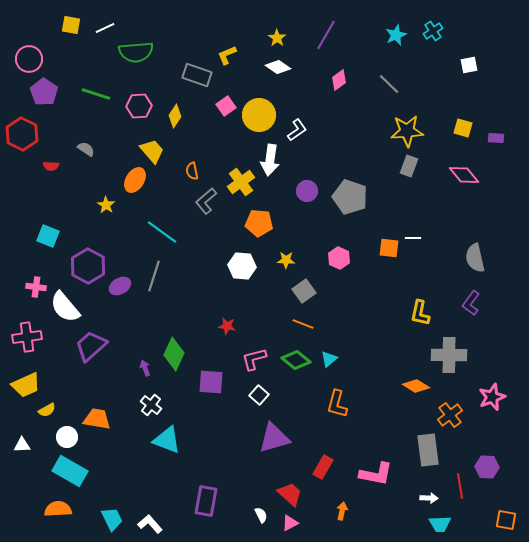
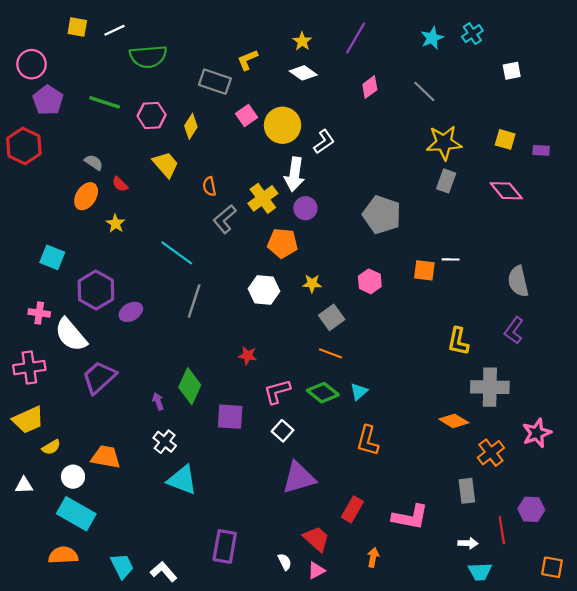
red semicircle: (51, 166) -> (120, 184), moved, turned 42
orange ellipse: (135, 180) -> (86, 196), moved
purple circle: (307, 191) -> (305, 208), moved
gray line: (154, 276) -> (194, 301), moved
gray rectangle: (428, 450) -> (467, 491), size x0.7

